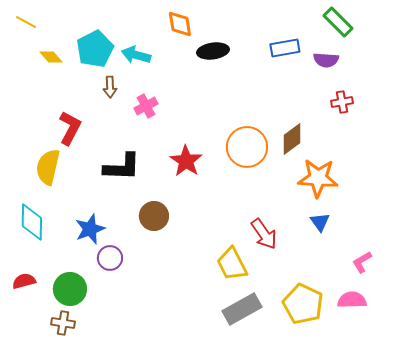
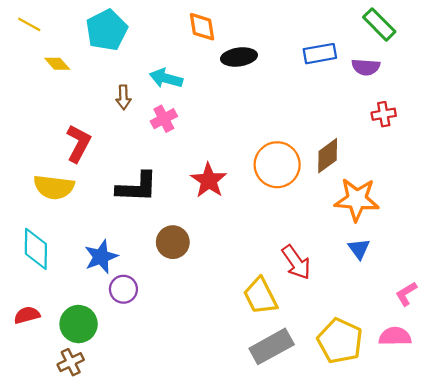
cyan pentagon: (95, 49) -> (107, 30), moved
cyan arrow: (136, 55) -> (166, 78), moved
yellow semicircle: (48, 167) -> (54, 187), turned -96
brown cross: (63, 323) -> (71, 362), turned -35

